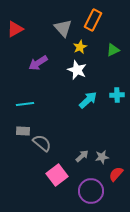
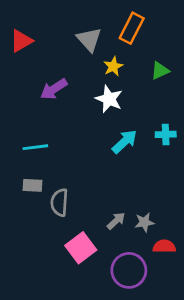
gray semicircle: (42, 143) -> (59, 202), turned -126
red semicircle: (116, 174) -> (164, 246), turned 49

